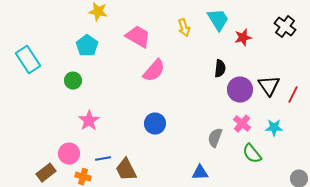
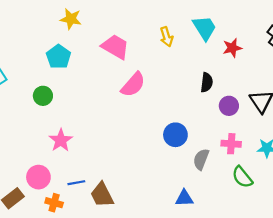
purple circle: (240, 90) -> (229, 106), size x0.7
blue circle: (155, 124) -> (175, 135), moved
pink cross: (242, 124) -> (231, 144), turned -36

